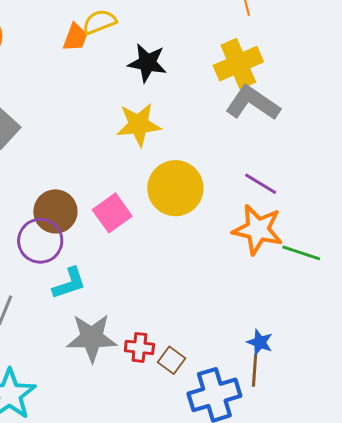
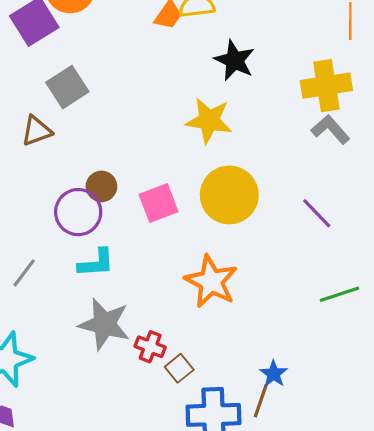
gray L-shape: (253, 103) -> (330, 129), size x0.7
brown circle: (55, 211) -> (101, 186), size x0.7
orange star: (258, 230) -> (211, 281), moved
green line: (301, 253) -> (339, 294), turned -51

